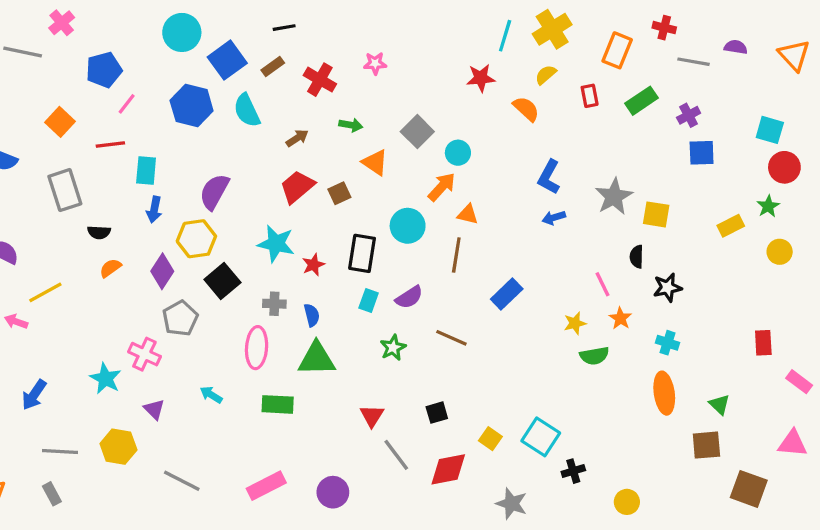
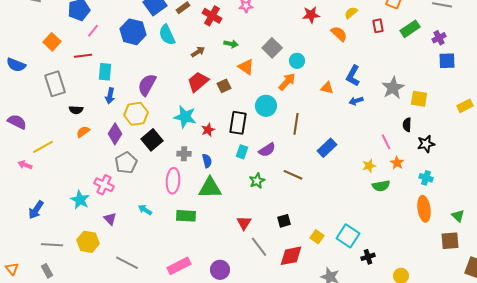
orange triangle: (468, 214) -> (327, 88), moved

